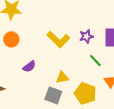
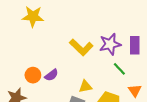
purple star: (86, 36) -> (110, 44), size x1.5
orange circle: (11, 39) -> (33, 75), moved

